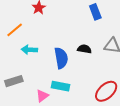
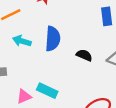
blue semicircle: (61, 58) -> (53, 39), moved

